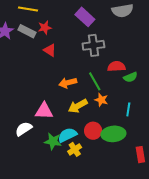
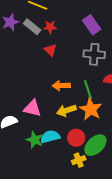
orange star: (101, 100) -> (91, 109), size x1.6
green ellipse: (113, 134) -> (95, 145), turned -50
yellow cross: (75, 149) -> (79, 160), moved

